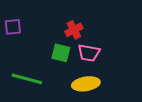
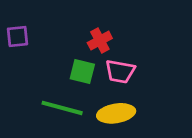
green line: (27, 79) -> (62, 108), moved

